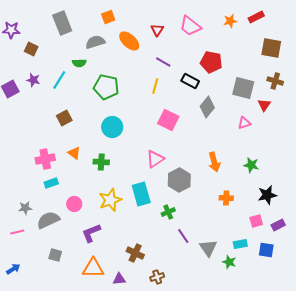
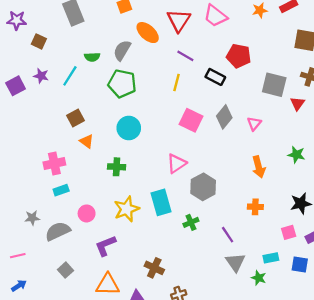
red triangle: (157, 30) -> (179, 20), size x1.6
gray semicircle: (95, 42) -> (122, 50), moved, turned -42
gray diamond: (207, 107) -> (224, 117), moved
pink triangle: (244, 123) -> (254, 124), moved, turned -32
orange triangle: (74, 153) -> (87, 141), moved
orange arrow: (214, 162) -> (259, 167), moved
green star: (251, 165) -> (296, 155), moved
pink line: (17, 232) -> (18, 256), moved
purple line: (183, 236) -> (228, 235), moved
gray square: (55, 255) -> (65, 270), turned 32

